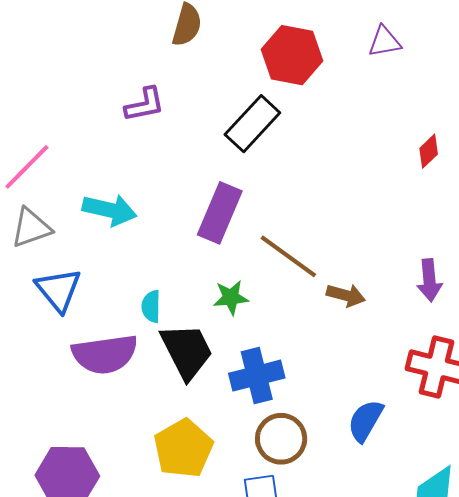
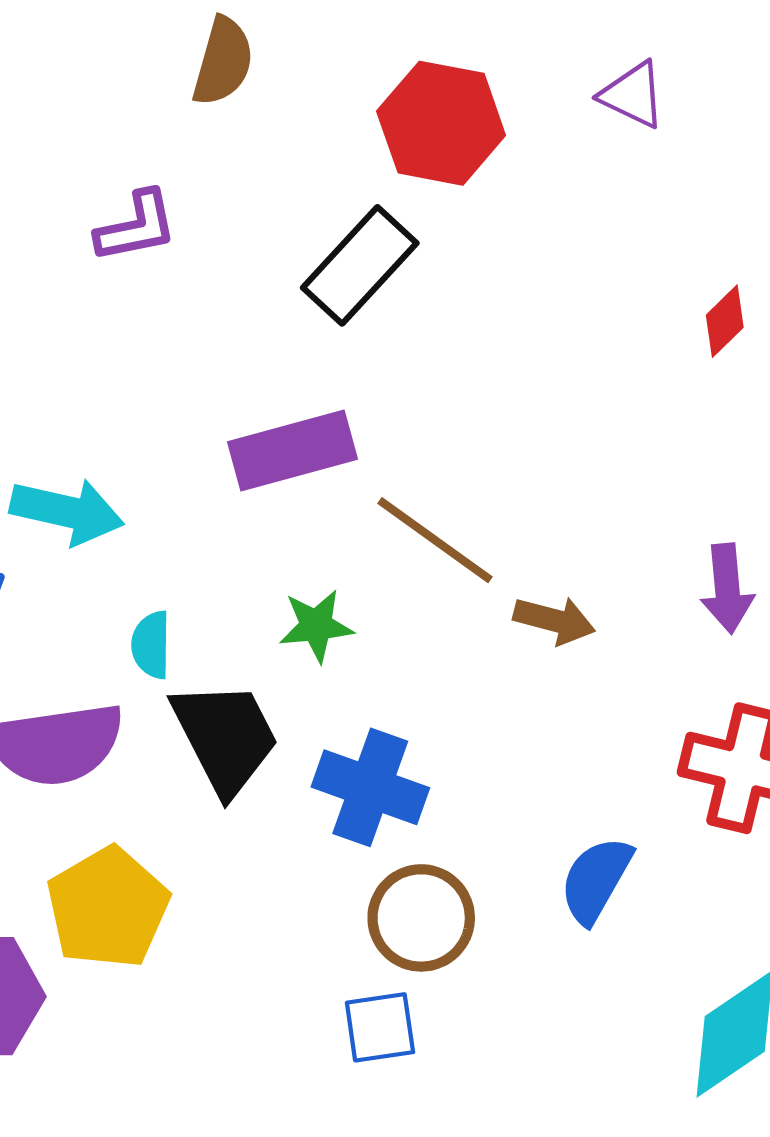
purple triangle: (385, 42) -> (633, 95), turned 36
cyan arrow: (110, 210) -> (67, 511), moved
purple rectangle: (220, 213) -> (293, 450), turned 52
blue cross: (257, 376) -> (370, 787), turned 34
yellow pentagon: (183, 448) -> (108, 908), moved

